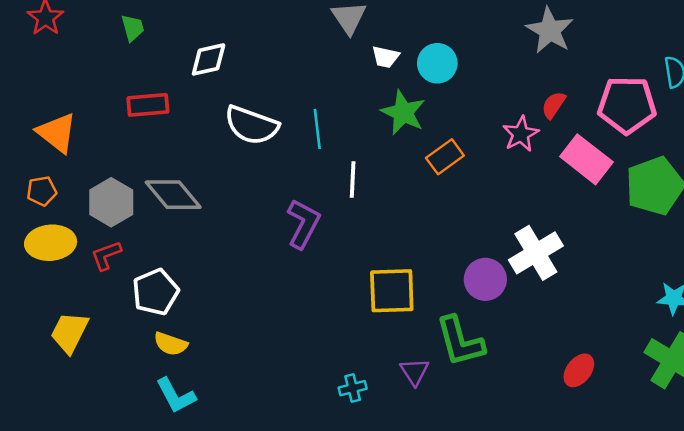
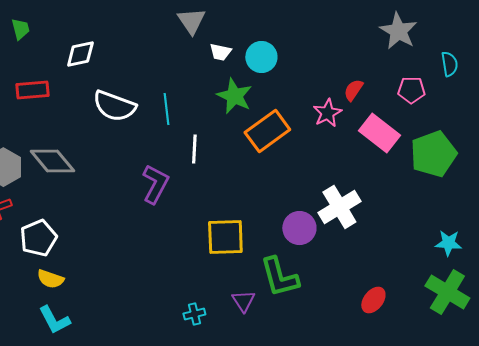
gray star: (550, 30) -> (398, 31), moved
pink pentagon: (627, 105) -> (411, 90), size x0.6
orange rectangle: (445, 157) -> (267, 131), size x1.5

